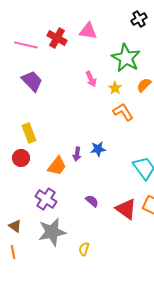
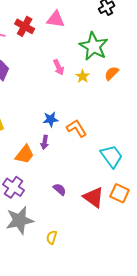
orange L-shape: (123, 112) -> (77, 128), moved
blue star: (98, 149) -> (51, 119), moved

